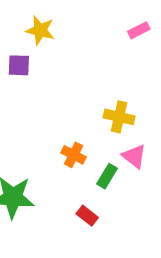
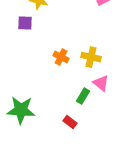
orange cross: (74, 155) -> (61, 57), moved

